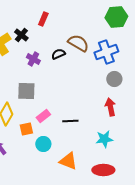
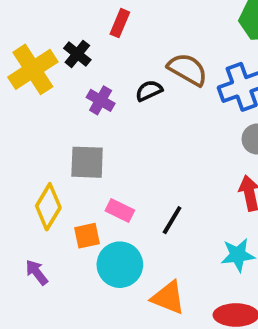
pink rectangle: (43, 116) -> (120, 211), turned 64
black line: (70, 121) -> (172, 220), turned -56
cyan circle: (43, 144) -> (120, 265), size x1.5

